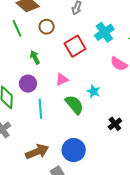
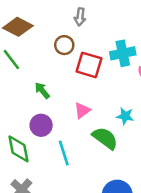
brown circle: (47, 27) -> (64, 45), moved
cyan cross: (104, 32) -> (123, 53), moved, turned 36
red square: (75, 46) -> (89, 65), turned -30

